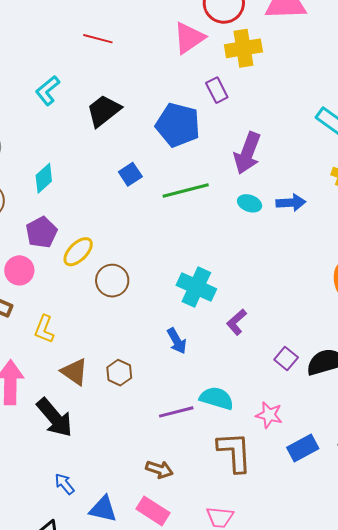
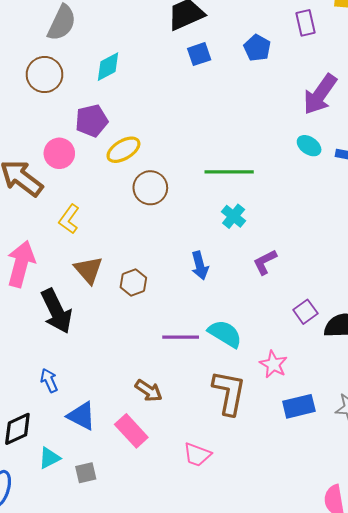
blue pentagon: (178, 125) -> (257, 48), size x0.6
blue square: (130, 174) -> (199, 54), moved
green line: (186, 191) -> (229, 172), moved
cyan cross: (196, 287) -> (234, 216), size x0.6

